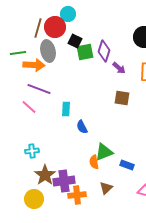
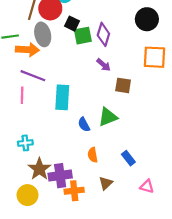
purple arrow: (119, 68) -> (103, 65), moved
pink line: (29, 107) -> (22, 95), turned 49
cyan rectangle: (66, 109) -> (62, 97), size x1.6
blue semicircle: (82, 127) -> (84, 125), moved
green triangle: (104, 152) -> (108, 117), moved
blue rectangle: (127, 165) -> (128, 158), turned 32

